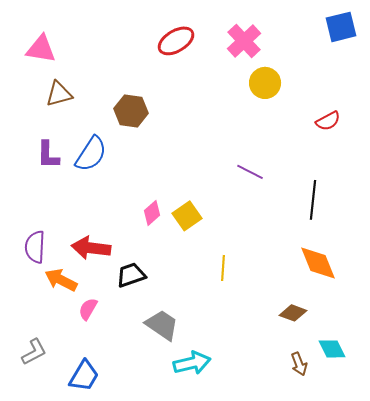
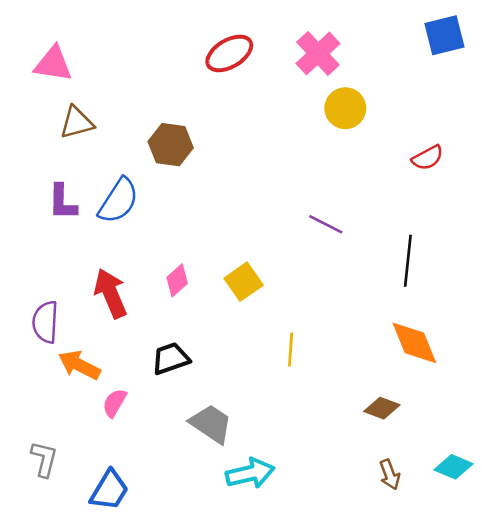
pink diamond: (152, 213) -> (177, 280), moved
red arrow: (91, 248) -> (111, 293), moved, turned 60
cyan diamond: (332, 349) -> (454, 467), moved, turned -40
gray L-shape: (34, 352) -> (44, 459), turned -48

